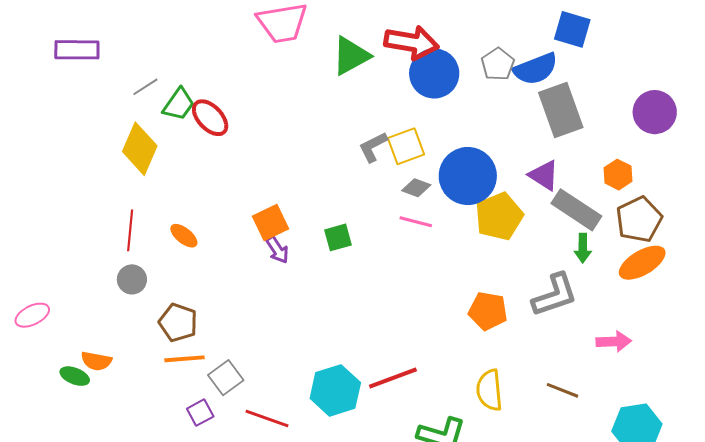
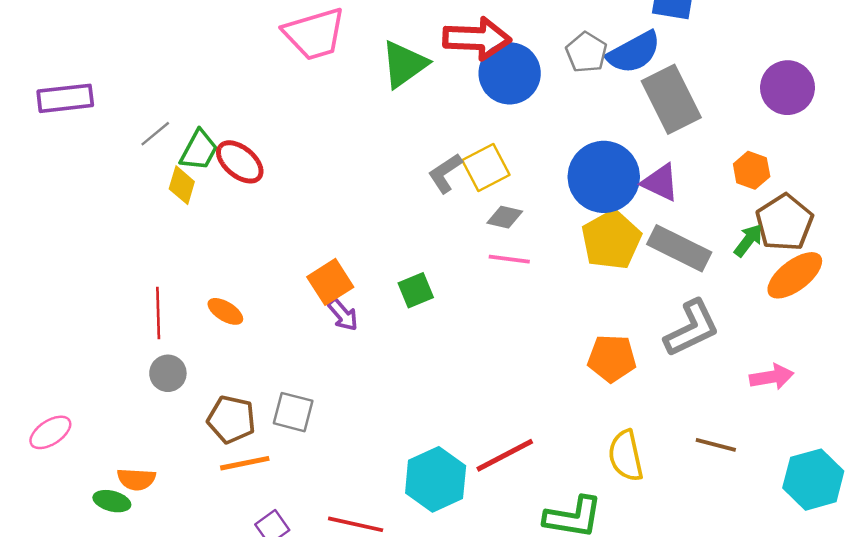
yellow diamond: (140, 149) -> (182, 185), moved, size x0.6
blue circle: (468, 176) -> (604, 177), moved
gray rectangle: (576, 210) -> (679, 248), moved
green arrow: (583, 248) -> (748, 240), moved, turned -136
gray square: (226, 378) -> (293, 412), moved, turned -32

